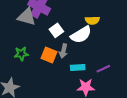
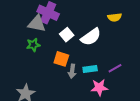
yellow semicircle: (92, 20) -> (115, 17), moved
gray arrow: (63, 51) -> (72, 71), moved
green star: (21, 54) -> (33, 45), moved

